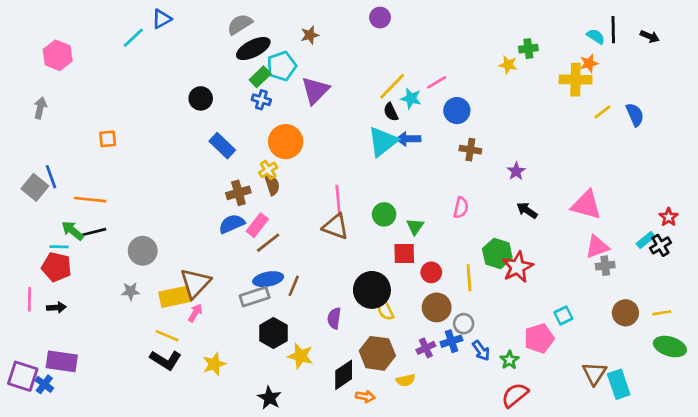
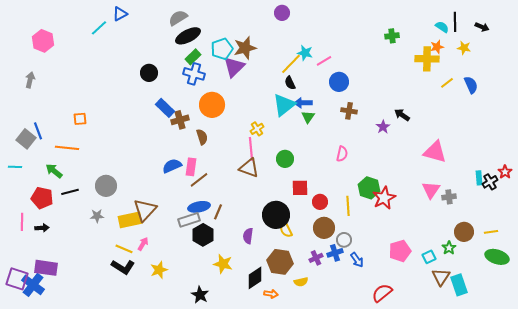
brown star: (310, 35) -> (245, 48), moved, size x1.6
yellow star: (508, 65) -> (464, 48), moved
cyan pentagon: (282, 66) -> (222, 49), moved
cyan star: (411, 98) -> (305, 53), moved
blue cross: (261, 100) -> (194, 74), size x1.5
orange square: (108, 139) -> (80, 119), moved
yellow cross: (268, 170) -> (257, 129), moved
brown cross: (238, 193) -> (180, 120), moved
black arrow: (527, 210) -> (402, 115), moved
red star: (669, 217) -> (505, 172), moved
pink rectangle: (257, 225) -> (191, 167), turned -30
green triangle: (415, 227) -> (308, 117), moved
black line: (94, 232) -> (70, 192), moved
cyan rectangle: (646, 240) -> (479, 178), turned -56
cyan line: (59, 247) -> (15, 167), moved
pink triangle: (597, 247) -> (431, 190), moved, turned -36
pink arrow: (195, 313) -> (143, 244), moved
cyan square: (563, 316) -> (429, 257), moved
black hexagon: (273, 333) -> (203, 235), moved
green star: (509, 360) -> (449, 248), moved
blue cross: (44, 384) -> (33, 285), size x1.6

